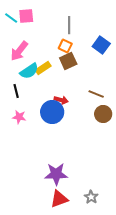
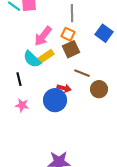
pink arrow: (19, 51) -> (43, 36), moved
cyan semicircle: (29, 71) -> (32, 59), turned 78
brown line: (96, 94) -> (82, 73), moved
brown circle: (103, 114) -> (99, 89), moved

